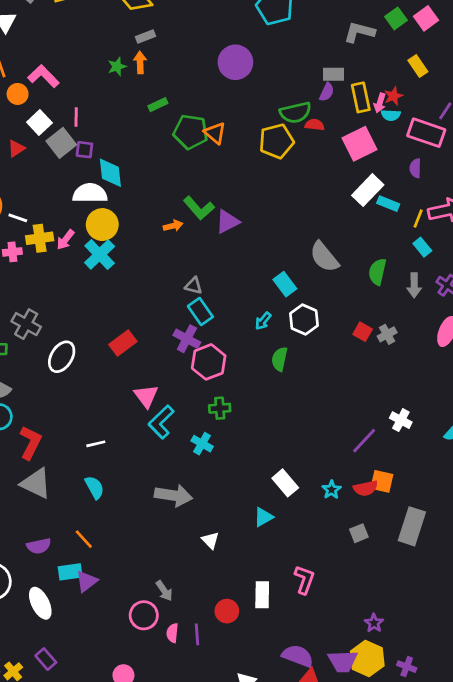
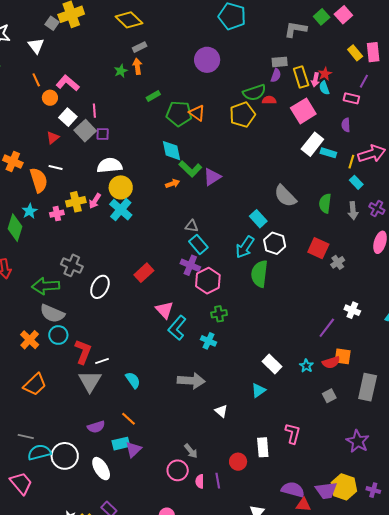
yellow rectangle: (418, 66) -> (355, 53), moved
cyan semicircle: (391, 115) -> (324, 88), turned 72
pink rectangle: (426, 133) -> (351, 98), size x0.6
cyan diamond: (110, 173) -> (171, 151), moved
white line: (18, 218) -> (56, 168), moved
cyan arrow: (263, 321) -> (245, 247), size x1.6
red square: (363, 332) -> (318, 248), size x1.5
gray cross: (387, 334) -> (338, 262), moved
green semicircle: (280, 359) -> (259, 274), size x1.5
white line: (96, 444) -> (102, 361), moved
gray triangle: (36, 483) -> (90, 381), turned 40
purple star: (374, 623) -> (358, 441), moved, size x1.6

